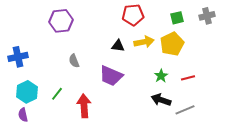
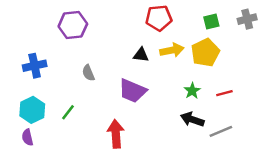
blue cross: (18, 57) -> (35, 66), moved
red arrow: (84, 106) -> (116, 134), moved

